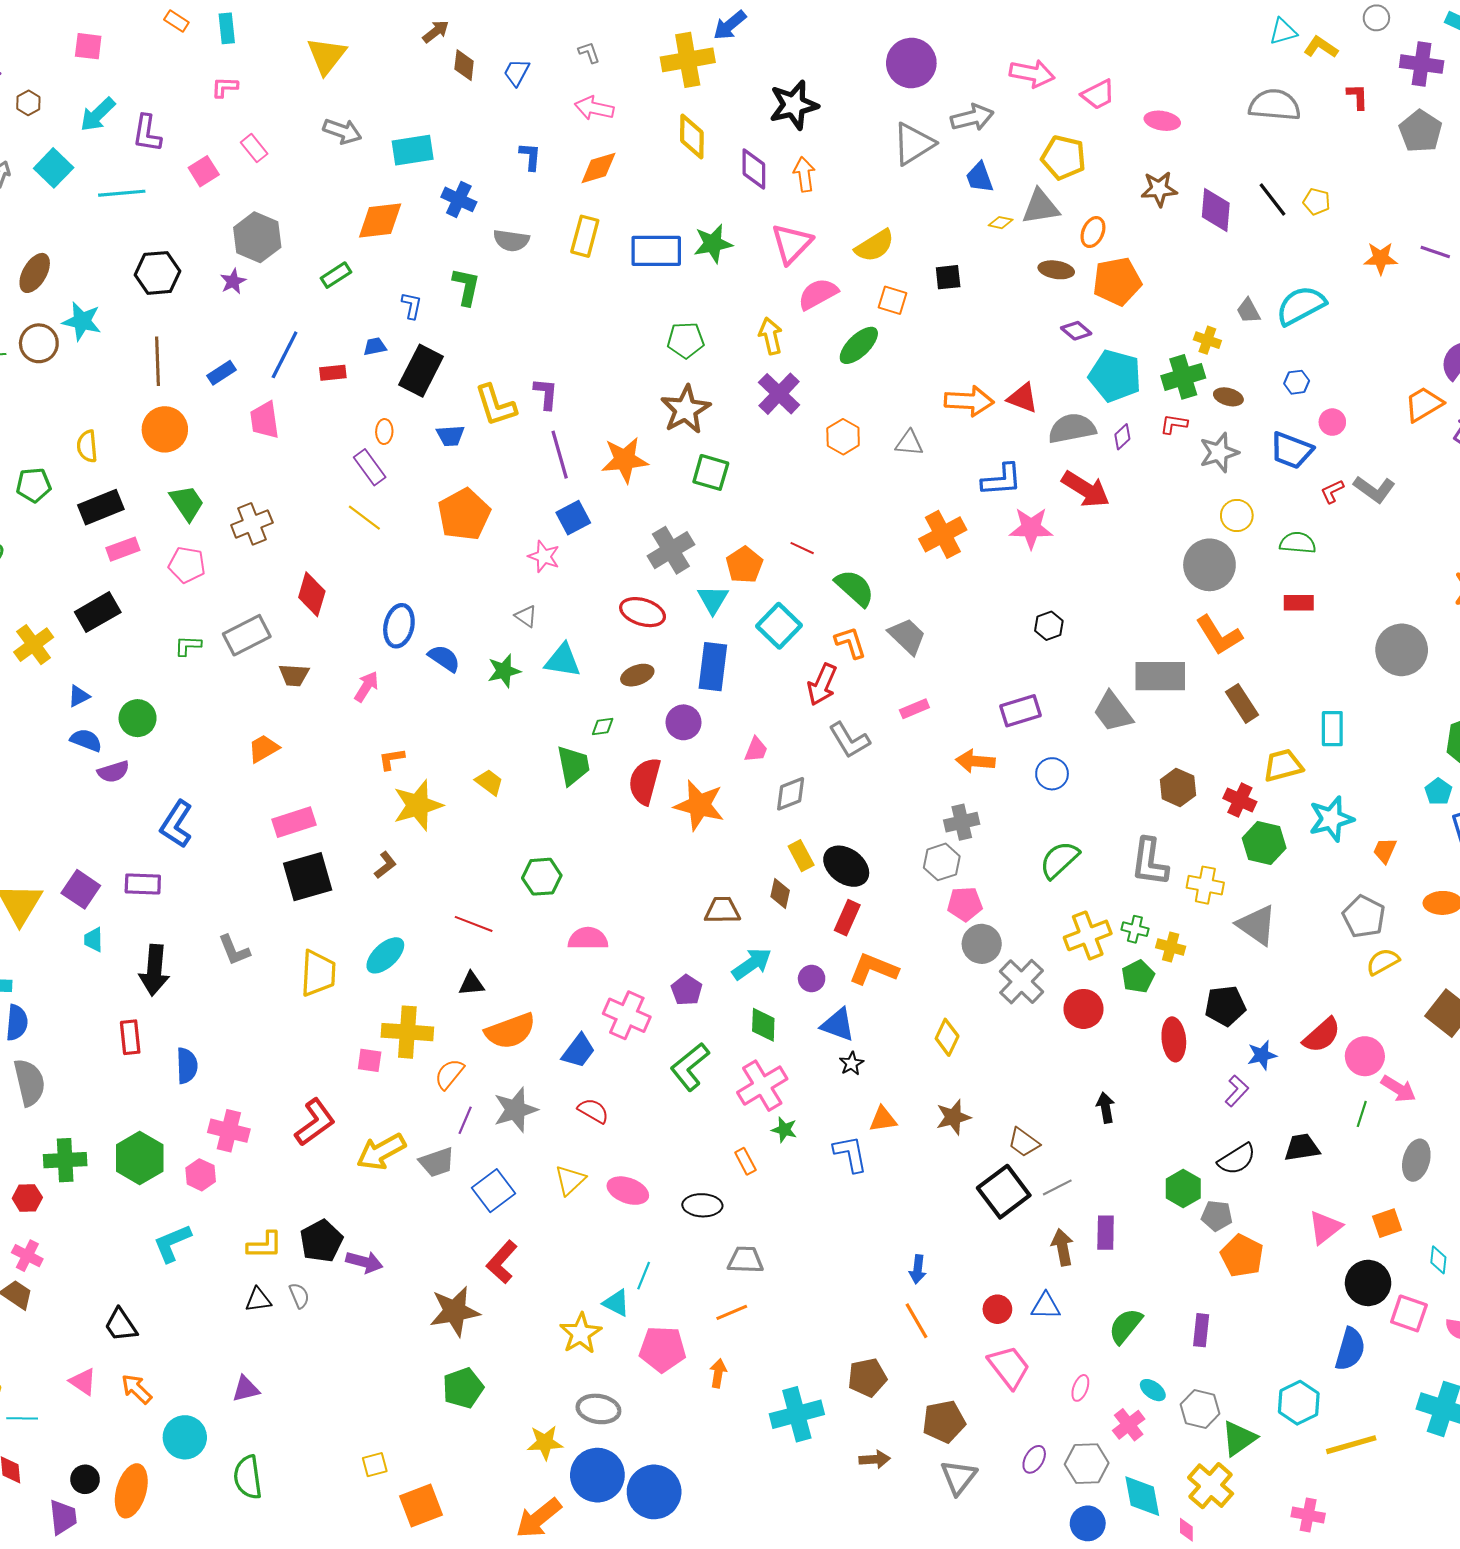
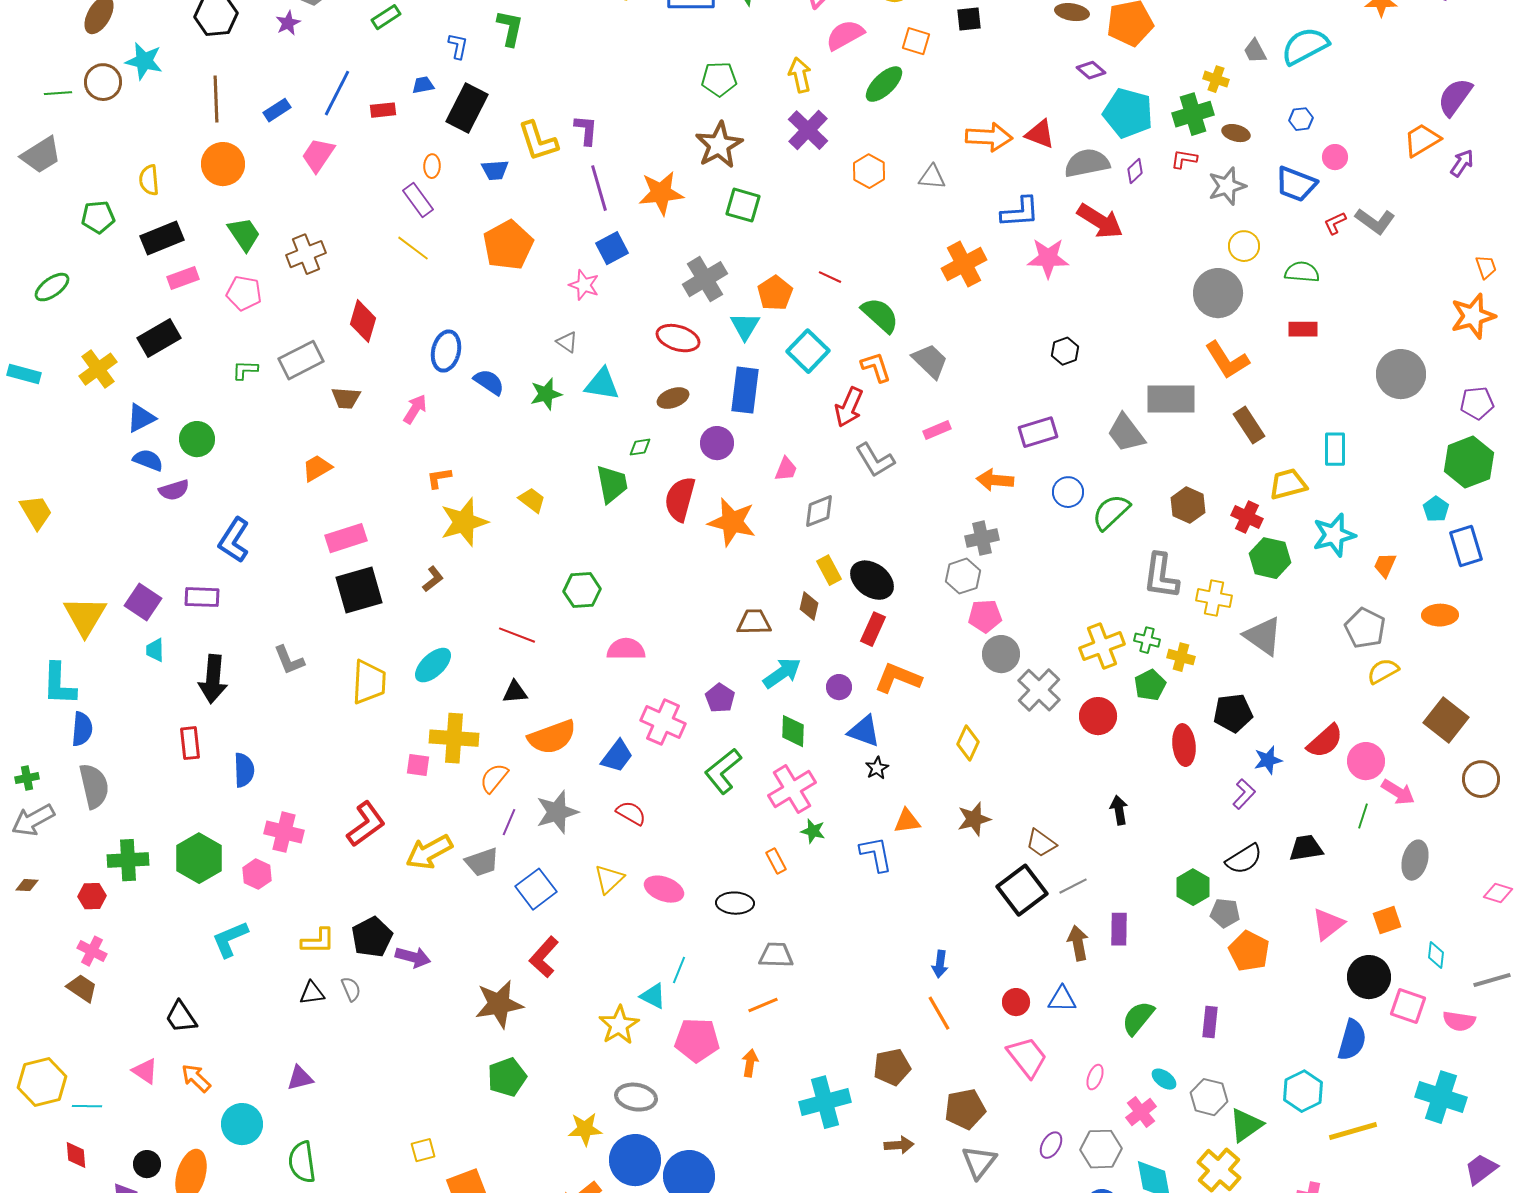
pink trapezoid: (265, 420) -> (318, 155), turned 42
blue triangle: (79, 696) -> (141, 418), size x1.4
green semicircle: (1059, 860) -> (1111, 512), moved

